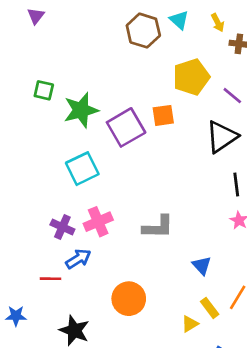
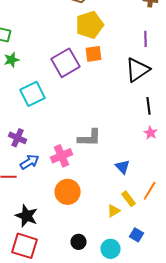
yellow pentagon: (191, 77) -> (90, 25), moved
purple line: (232, 96) -> (146, 39), turned 49
green star: (81, 110) -> (12, 60), moved, size x0.6
pink cross: (98, 222) -> (62, 156), moved

